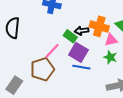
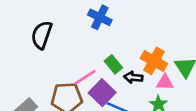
black arrow: (82, 31) -> (133, 77), moved
purple square: (78, 52) -> (102, 93), moved

